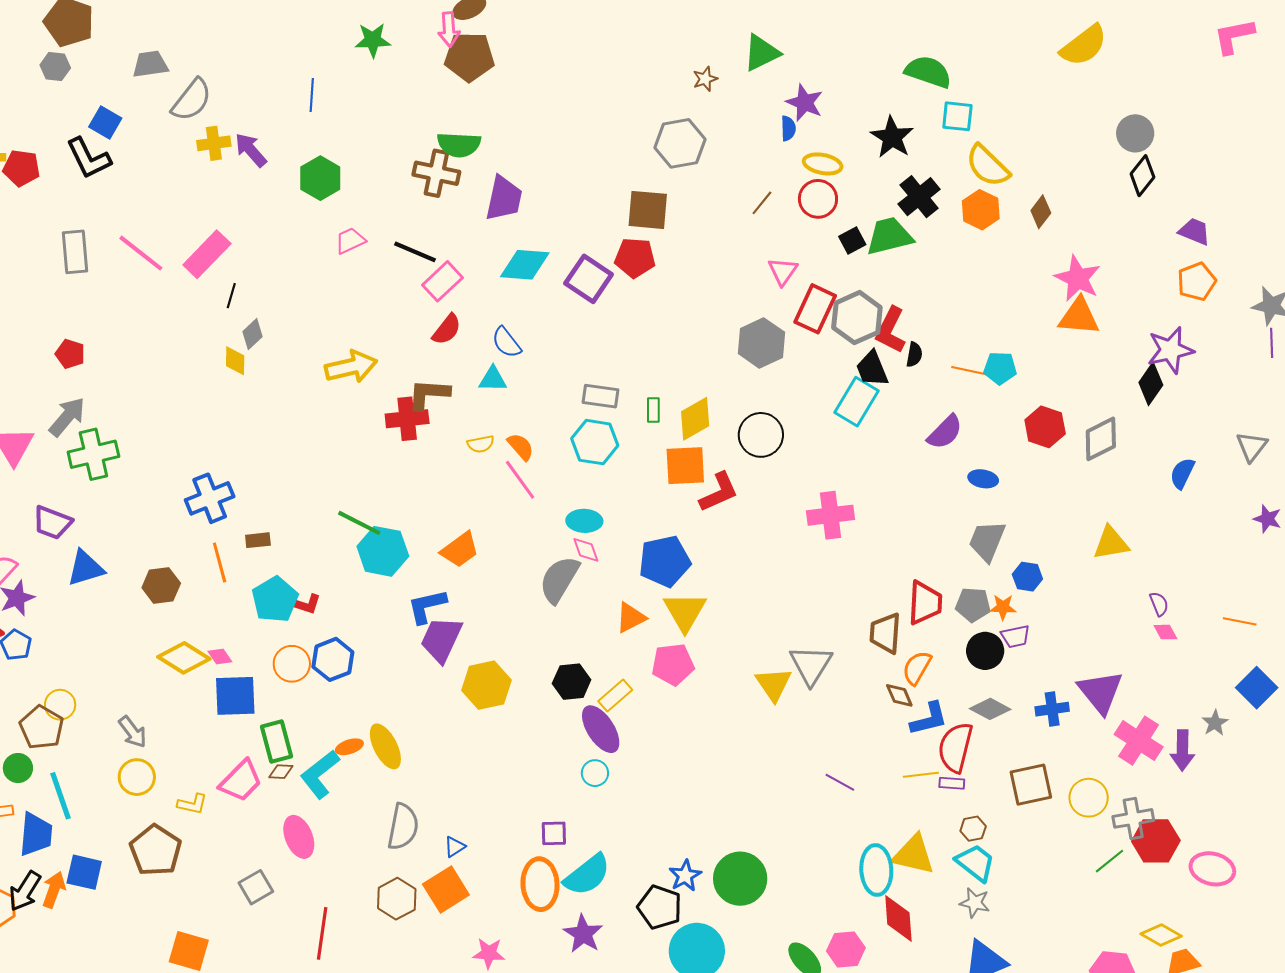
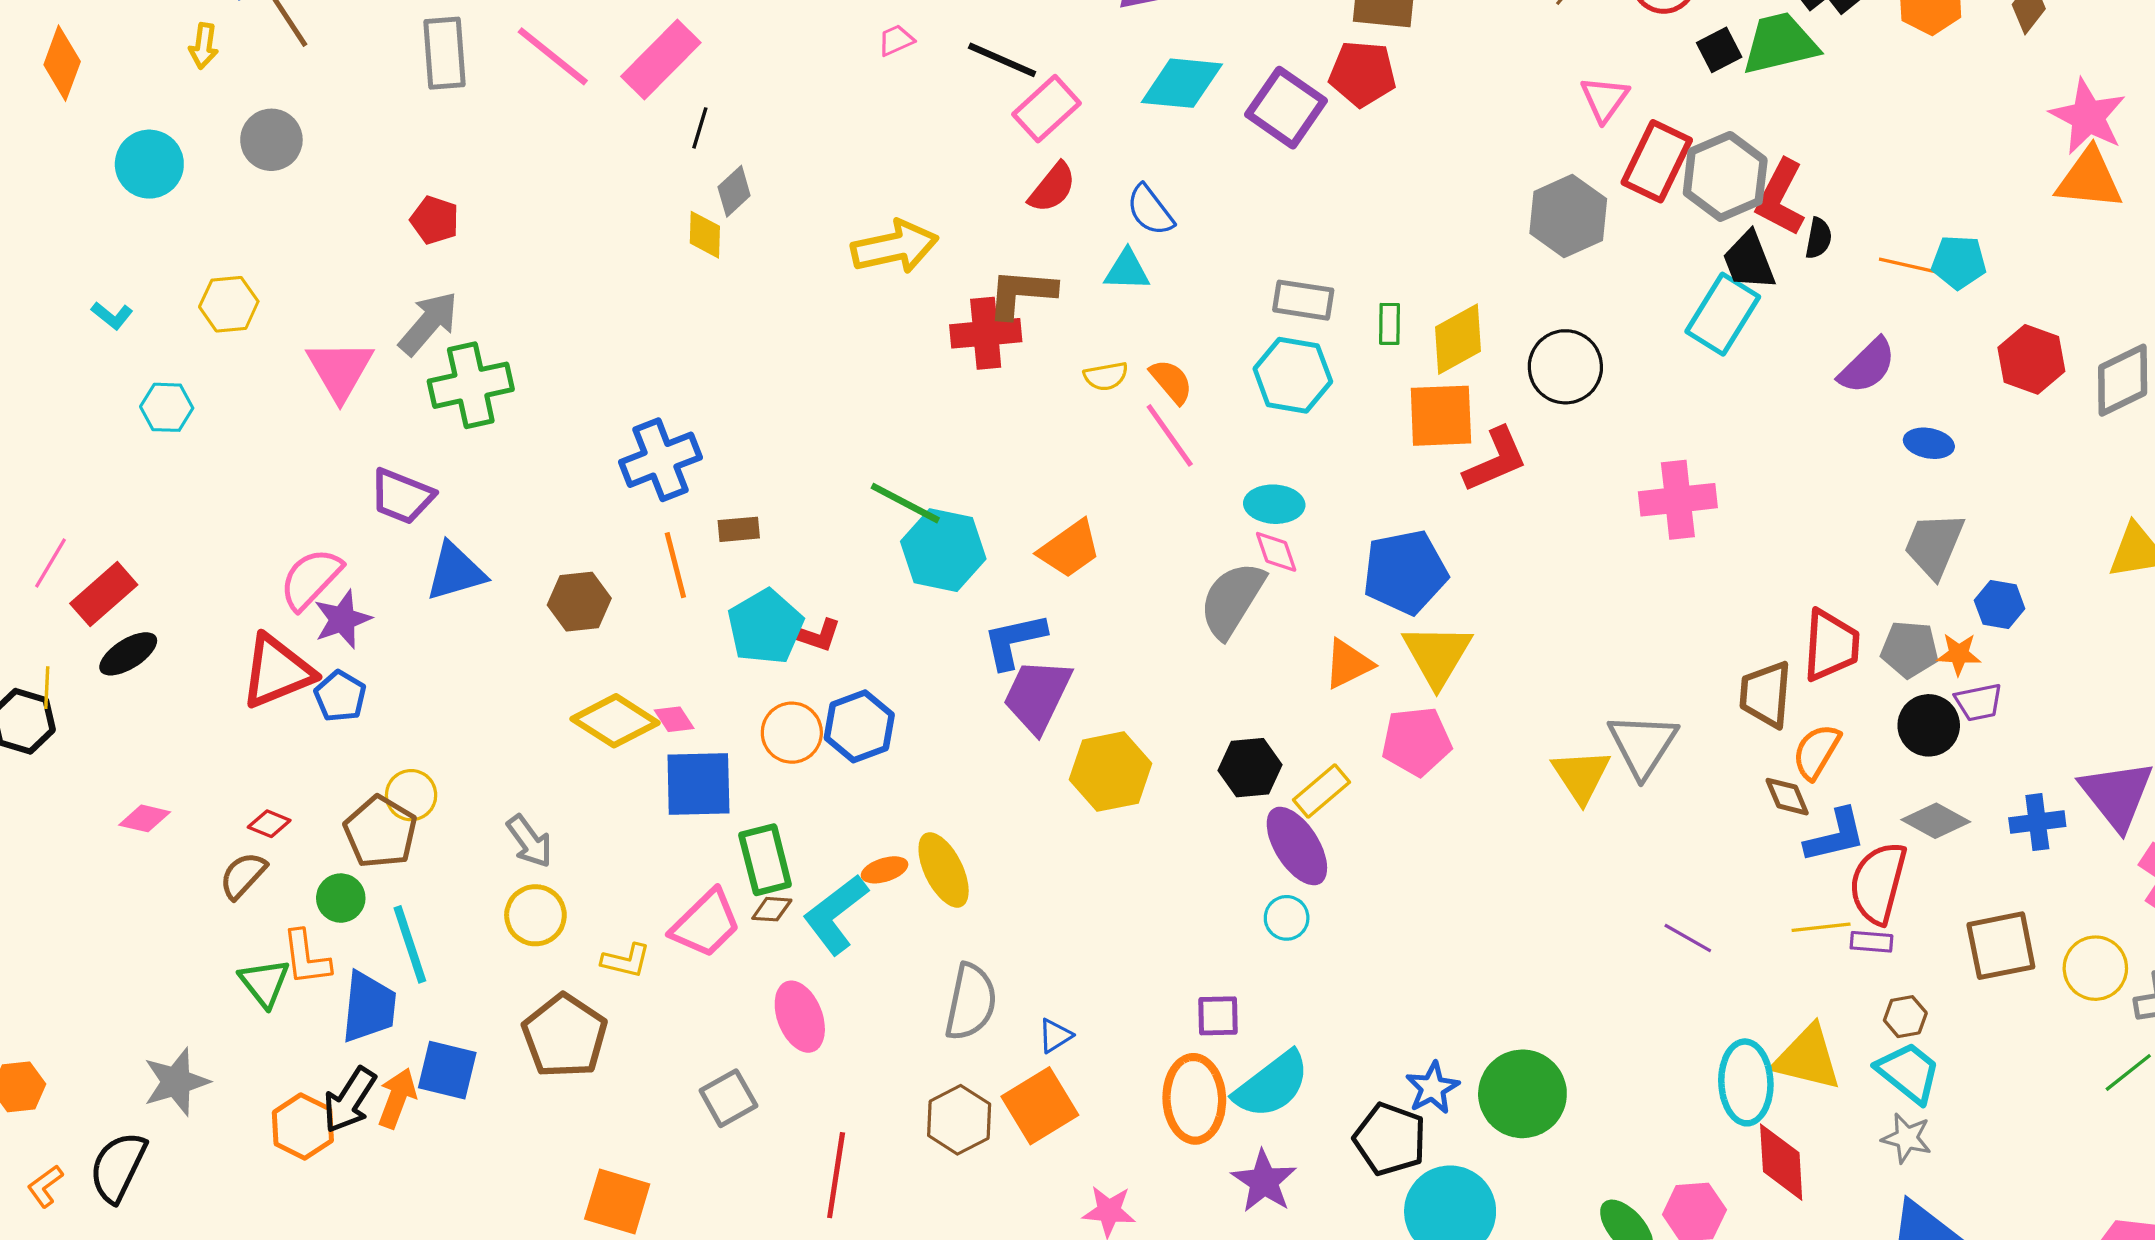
pink trapezoid: (350, 241) -> (896, 40), size x0.7

